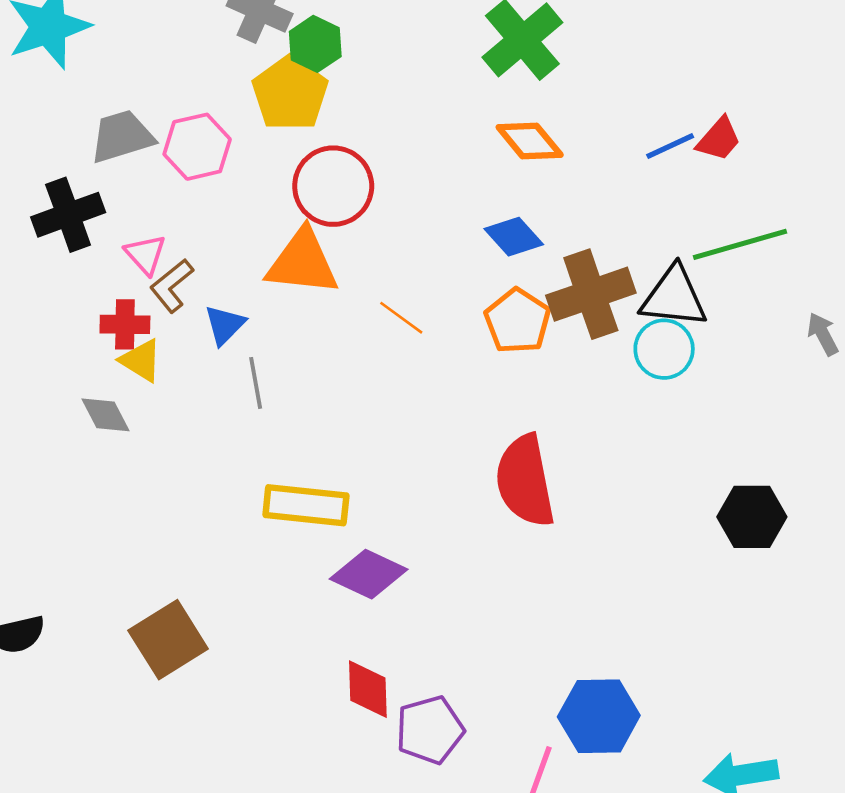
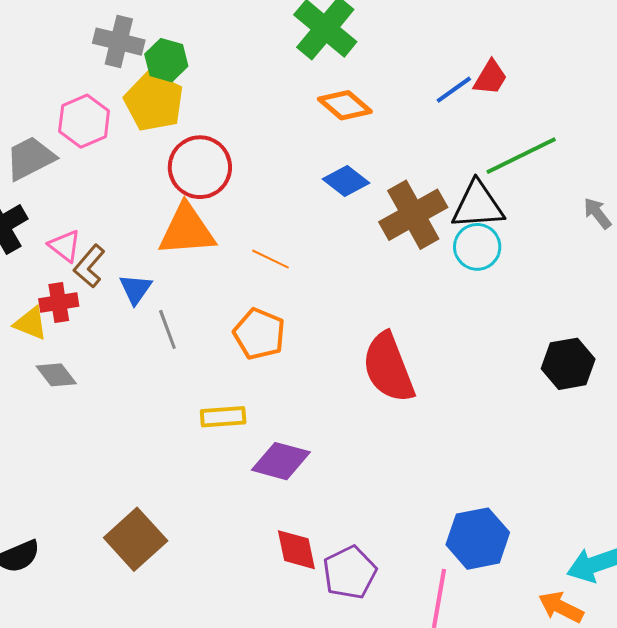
pink hexagon: (197, 147) -> (84, 121), moved
orange pentagon: (517, 321) -> (259, 334), moved
yellow triangle: (141, 360) -> (31, 323), moved
yellow rectangle: (306, 505) -> (223, 417), size x0.7

